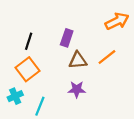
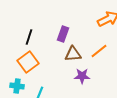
purple star: (77, 89) -> (82, 76), moved
cyan cross: (15, 96) -> (17, 86), turned 32

